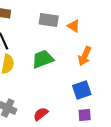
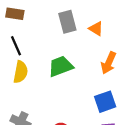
gray rectangle: (49, 20) -> (67, 22), turned 66

